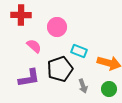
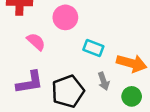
black pentagon: (60, 69) -> (68, 91), moved
gray arrow: (83, 86) -> (104, 81), moved

